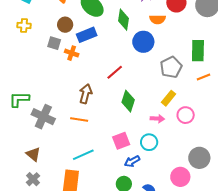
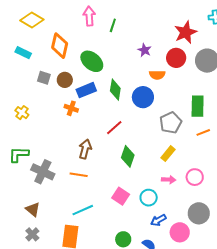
green diamond: (123, 20) -> (115, 90), moved
yellow cross: (24, 25) -> (22, 113), moved, turned 32
gray square: (54, 43) -> (44, 78), moved
pink circle: (186, 115) -> (195, 177), moved
pink arrow: (157, 119) -> (169, 180), moved
pink square: (121, 141) -> (121, 196), turned -36
blue arrow: (132, 161) -> (158, 220), moved

